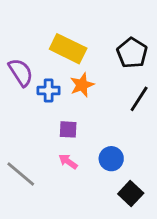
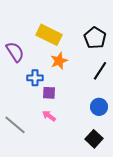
blue cross: (49, 90) -> (35, 78), moved
blue circle: (111, 159) -> (99, 107), moved

